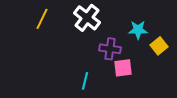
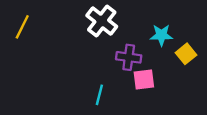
yellow line: (42, 19) -> (22, 27), moved

